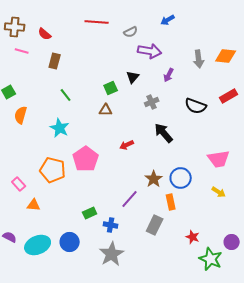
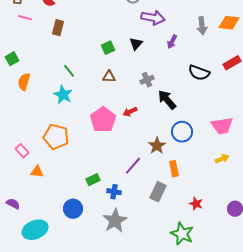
green square: (111, 88) -> (108, 48), moved
green line: (66, 95) -> (69, 71), moved
gray cross: (152, 102) -> (147, 80), moved
pink pentagon: (86, 159) -> (103, 120), moved
blue circle: (181, 178) -> (182, 132), moved
yellow arrow: (219, 192) -> (222, 159), turned -56
cyan ellipse: (38, 245) -> (35, 230), moved
green star: (211, 259) -> (182, 234), moved

